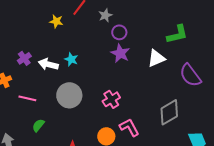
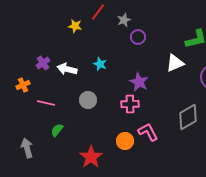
purple star: (120, 53) -> (139, 82), moved
cyan star: (71, 59) -> (100, 64), moved
gray circle: (69, 95) -> (88, 100), size x0.7
pink cross: (111, 99) -> (130, 104), turned 30

